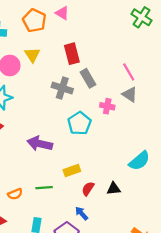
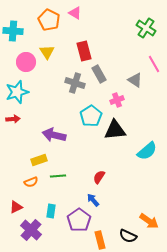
green cross: (142, 17) -> (146, 28), moved
pink line: (129, 72) -> (154, 64), moved
gray triangle: (130, 94) -> (135, 80), moved
pink cross: (107, 106) -> (117, 100), turned -32
yellow rectangle: (72, 170) -> (39, 160), moved
black triangle: (114, 189) -> (115, 130), moved, size x1.6

